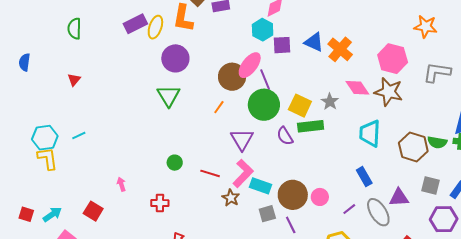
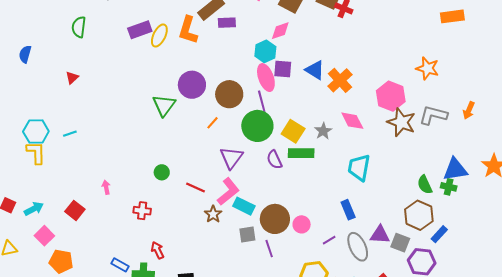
purple circle: (175, 58) -> (192, 85), moved
pink ellipse: (250, 65) -> (266, 78), moved, turned -64
brown star: (389, 92) -> (401, 122), moved
green semicircle: (437, 142) -> (425, 185), turned 48
brown hexagon: (413, 147) -> (419, 215), moved
gray square: (431, 186) -> (400, 243), moved

